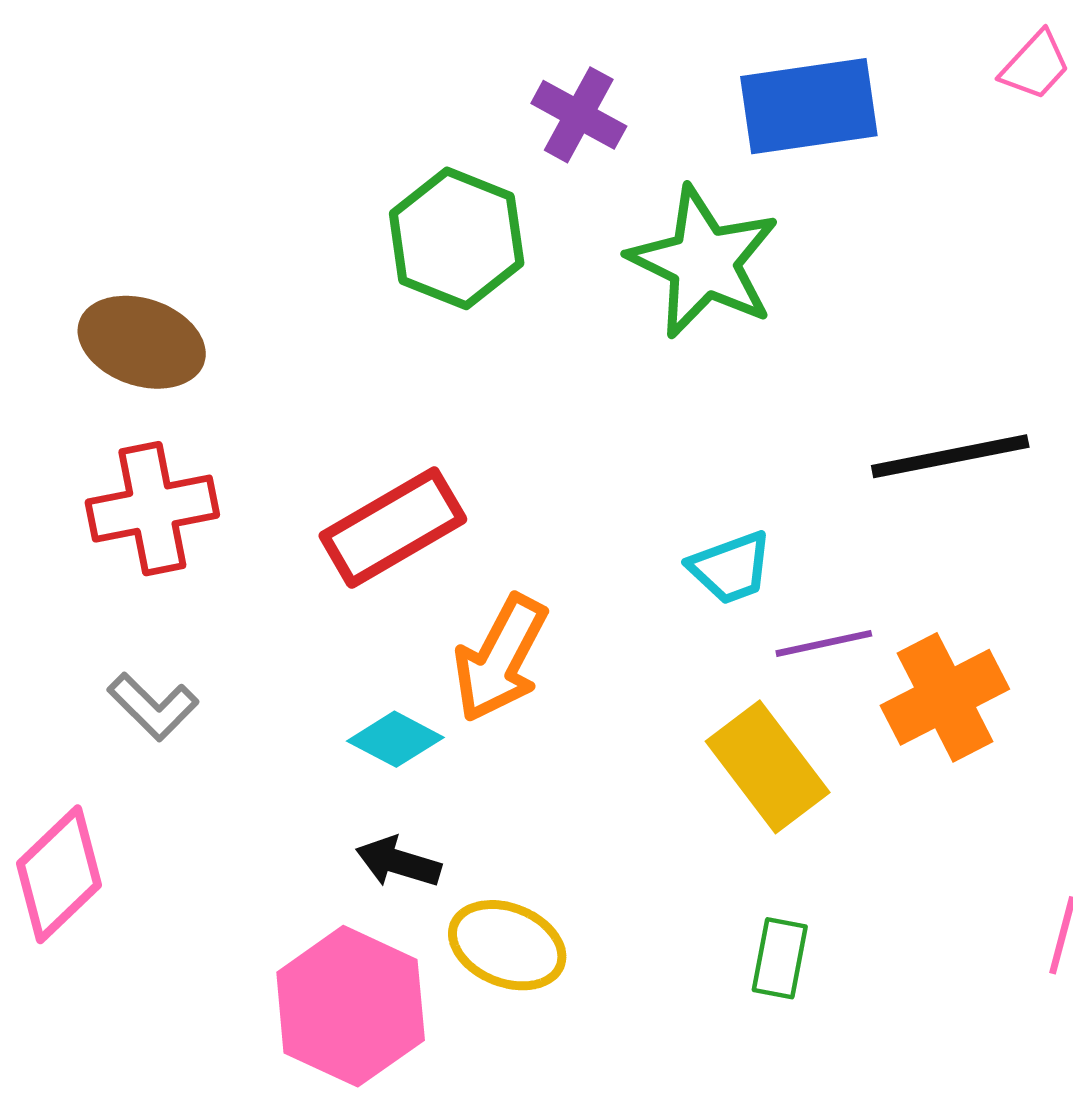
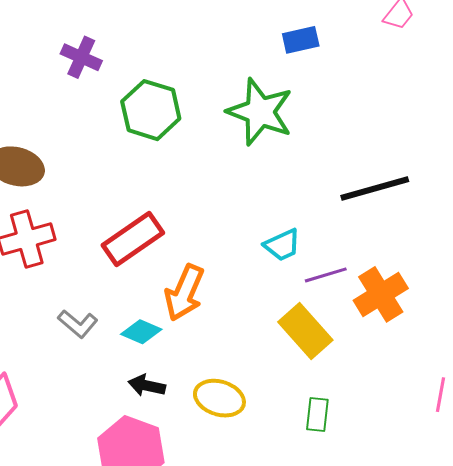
blue rectangle: (809, 106) -> (301, 40), size x0.6
purple cross: (579, 115) -> (81, 57), moved
gray L-shape: (153, 707) -> (78, 324), moved
yellow ellipse: (507, 945) -> (219, 398), moved

